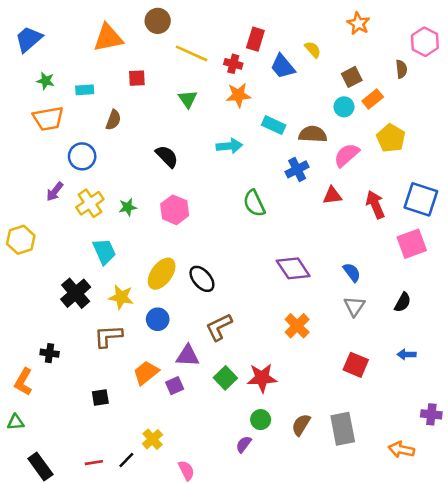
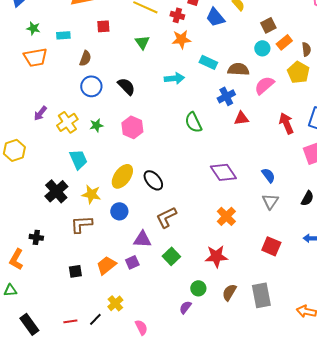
brown semicircle: (401, 69) -> (306, 49), moved
blue circle: (82, 156) -> (91, 86), moved
red triangle: (332, 195) -> (241, 118), moved
orange trapezoid: (146, 373) -> (106, 265), moved
red star: (262, 378) -> (216, 256), moved

